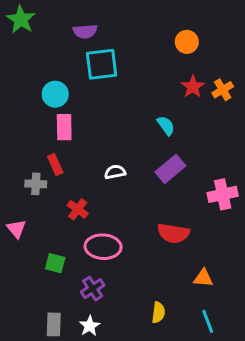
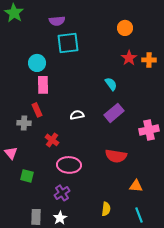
orange cross: (223, 90) -> (149, 60), turned 32
green square: (55, 263) -> (27, 176), moved

